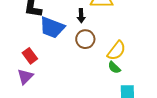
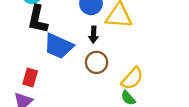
red rectangle: (30, 56) -> (30, 78), turned 49

